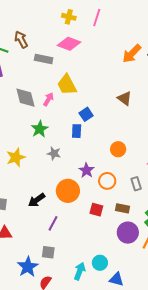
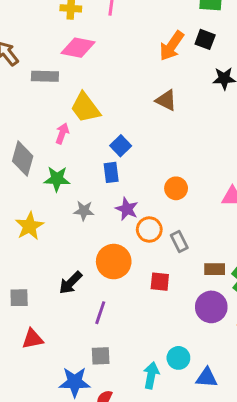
gray diamond: (26, 98) -> (23, 159), moved, turned 40
brown triangle: (125, 98) -> (166, 100), moved
green star: (40, 129) -> (57, 179), turned -30
purple star: (86, 170) -> (127, 209), moved
orange circle: (107, 181) -> (149, 230), moved
gray rectangle: (136, 184) -> (179, 242), moved
brown rectangle: (122, 208) -> (215, 269), moved
blue star: (28, 267) -> (75, 382), turned -30

